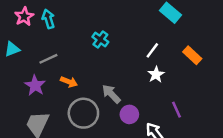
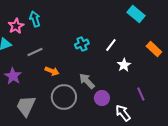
pink star: (24, 16) -> (16, 26), moved
cyan cross: (100, 39) -> (82, 44), moved, turned 32
white line: (152, 50) -> (111, 45), moved
purple star: (35, 85) -> (13, 76), moved

